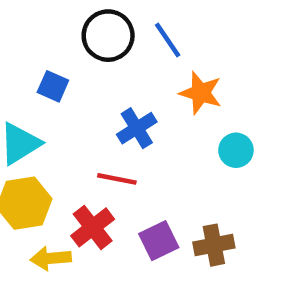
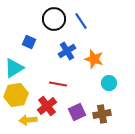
orange star: (201, 93) -> (94, 59), moved
blue cross: (137, 128) -> (67, 51), moved
cyan circle: (236, 150) -> (109, 83), moved

